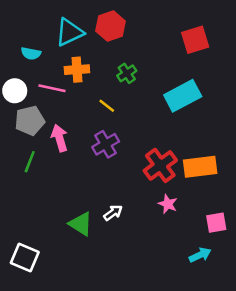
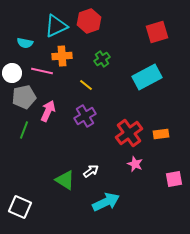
pink arrow: (60, 138) -> (48, 111), turned 40
orange rectangle: (200, 167) -> (161, 134), size x0.6
cyan arrow: (200, 255) -> (106, 202), moved, size x1.5

